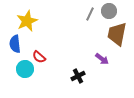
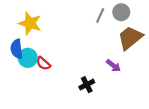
yellow star: (27, 21) -> (30, 23), turned -30
brown trapezoid: (117, 34) -> (130, 38), turned 40
cyan circle: (25, 69) -> (28, 58), moved

